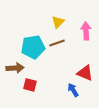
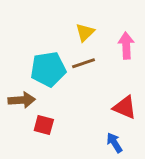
blue arrow: (73, 90) -> (114, 143), moved

